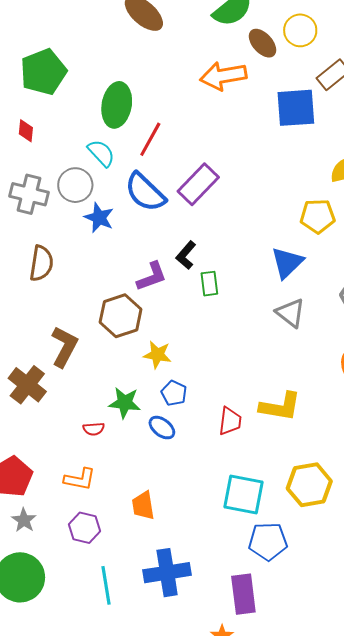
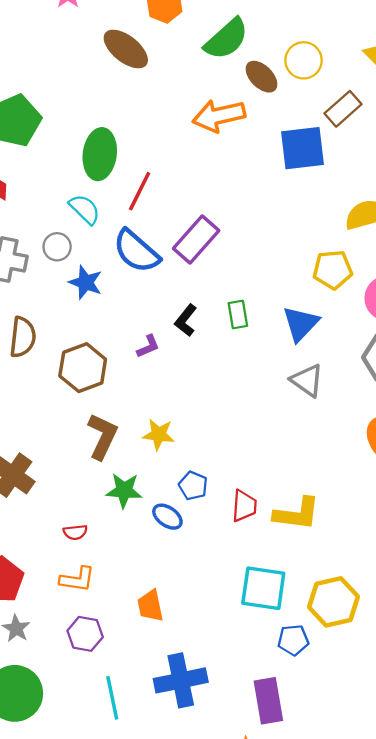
gray circle: (75, 185) -> (57, 247), size x0.7
purple L-shape: (152, 277) -> (148, 346), size x0.7
green rectangle: (209, 284) -> (238, 314), moved
brown hexagon: (121, 316) -> (83, 368), moved
brown L-shape: (64, 347) -> (102, 436), moved
blue pentagon: (174, 393) -> (193, 486), moved
yellow L-shape: (280, 407) -> (297, 514), moved
red semicircle: (94, 429) -> (75, 532), moved
yellow hexagon: (309, 485) -> (333, 602), moved
blue pentagon: (268, 541) -> (293, 640), size x0.7

